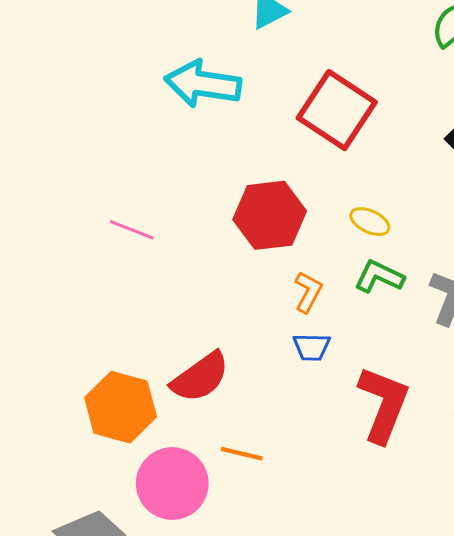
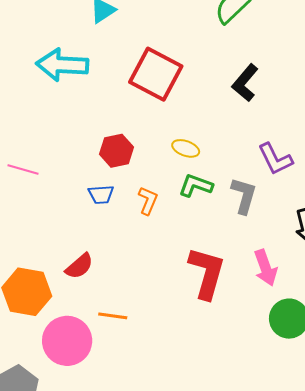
red hexagon: (270, 215) -> (116, 151), size x0.7
blue trapezoid: (312, 347) -> (101, 195), moved
red semicircle: (200, 377) -> (79, 266), size x0.7

